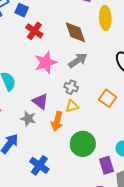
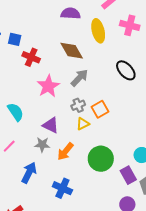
gray cross: (71, 87) -> (78, 105), turned -32
orange square: (108, 98) -> (100, 109), moved, turned 36
orange arrow: (57, 121) -> (65, 151), moved, turned 36

